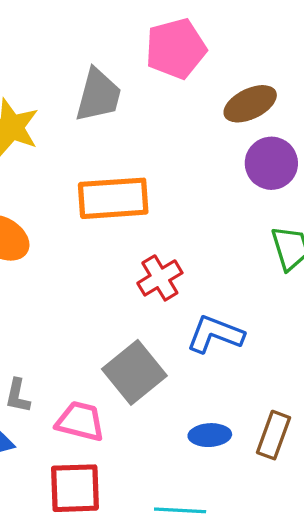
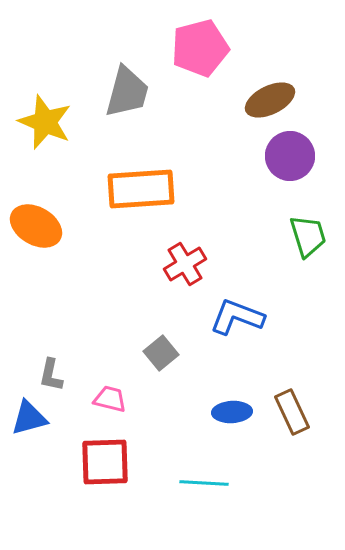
gray square: (134, 372) -> (161, 353), size x0.6
pink trapezoid: (80, 421) -> (110, 399), size x0.7
brown rectangle: (274, 435) -> (292, 412), turned -45

